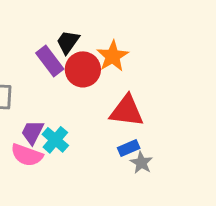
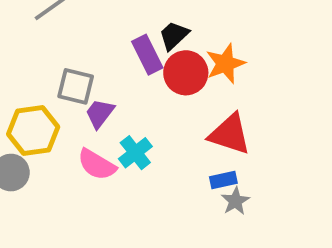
purple trapezoid: (32, 132) -> (100, 113), moved

